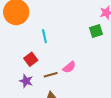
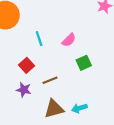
green square: (96, 31) -> (84, 63), moved
pink semicircle: (69, 67) -> (69, 40), moved

